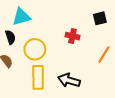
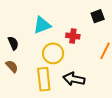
cyan triangle: (21, 17) -> (42, 25), moved
yellow circle: (35, 49) -> (53, 53), moved

